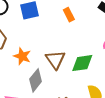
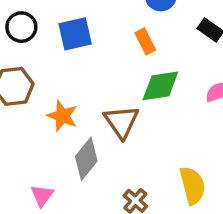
green diamond: (82, 63) -> (160, 86), moved

